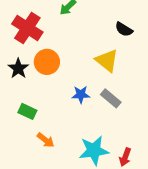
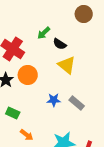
black semicircle: (124, 29) -> (60, 44), moved
yellow triangle: (107, 61) -> (67, 65), moved

